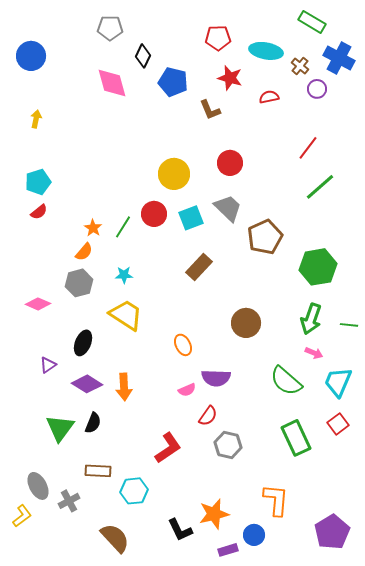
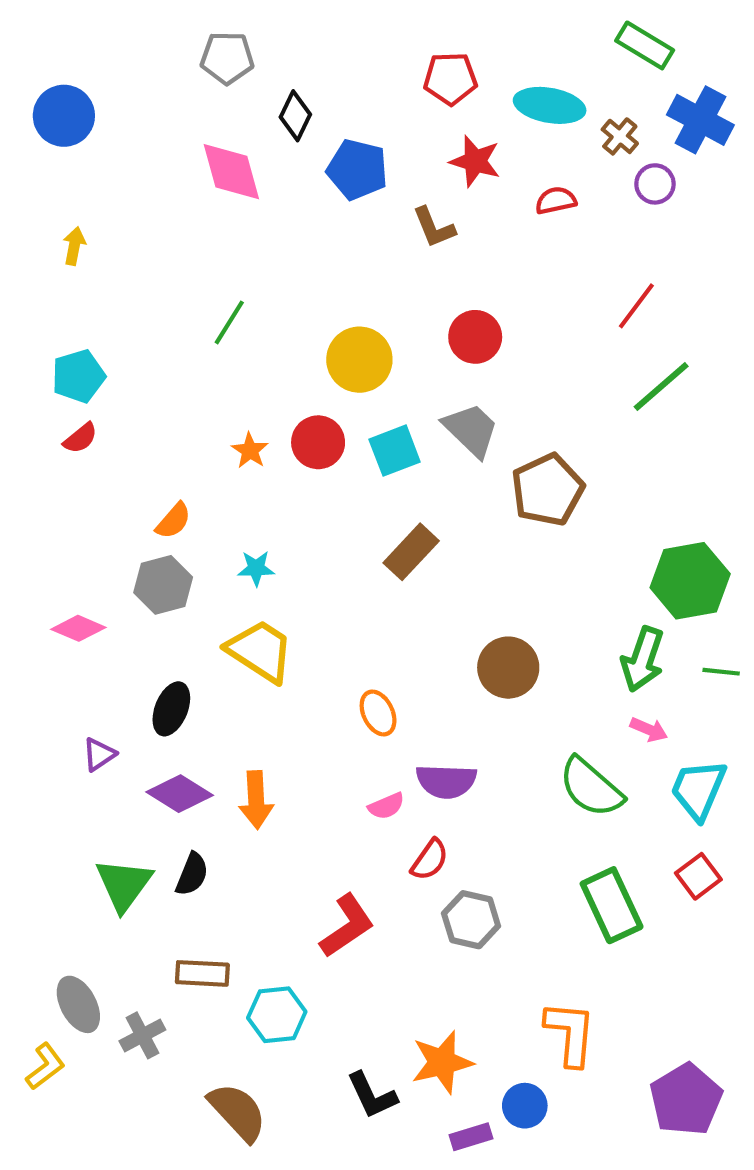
green line: (123, 227) -> (229, 322), moved
orange star: (93, 228) -> (250, 451), moved
green hexagon: (318, 267) -> (690, 581), moved

